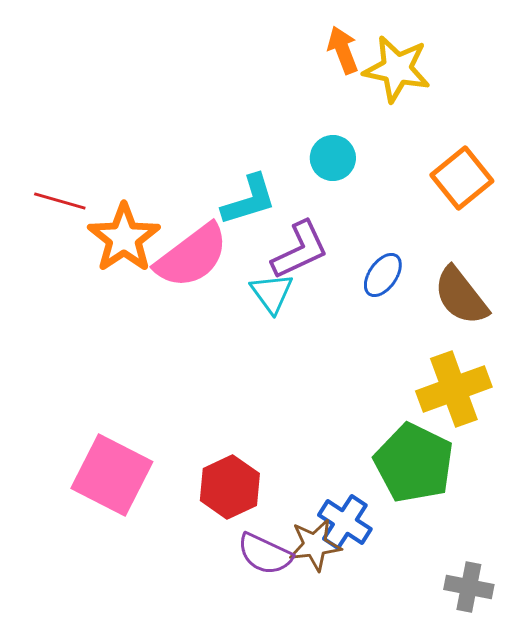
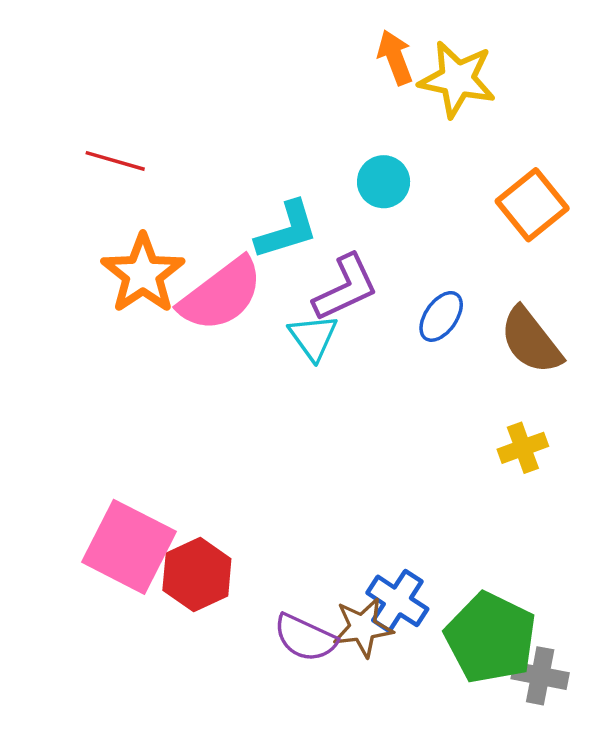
red line: (60, 201) -> (115, 161), moved
yellow cross: (454, 389) -> (523, 448), size x0.6
green pentagon: (414, 463) -> (491, 638), moved
red hexagon: (230, 487) -> (197, 574), moved

